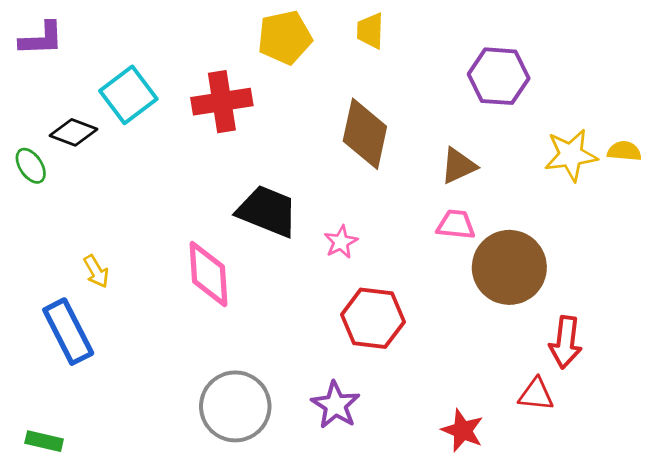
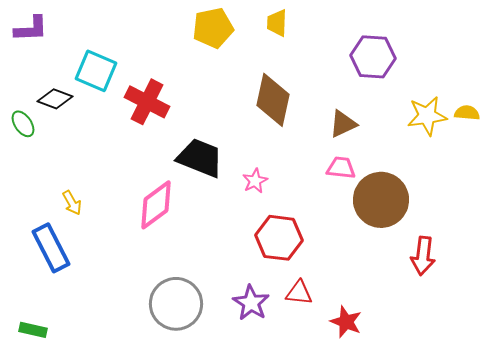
cyan square: (128, 95) -> (96, 71), turned -30
red cross: (222, 102) -> (147, 102), moved, turned 36
pink diamond: (209, 274) -> (156, 205), turned 57
red triangle: (536, 394) -> (299, 293), moved

